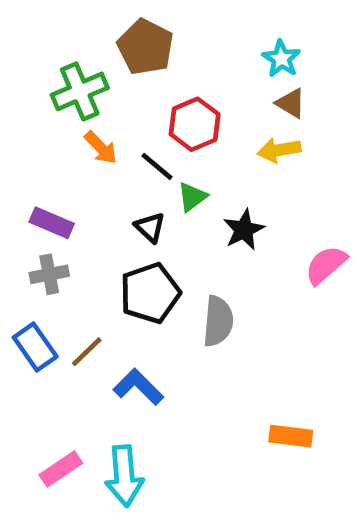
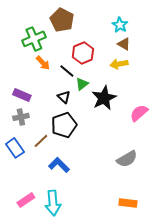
black star: (244, 230) -> (104, 98), size x1.4
gray semicircle: (218, 321) -> (127, 159), moved, turned 55
brown line: (87, 352) -> (41, 141), moved
orange rectangle: (291, 436) -> (128, 203), moved

